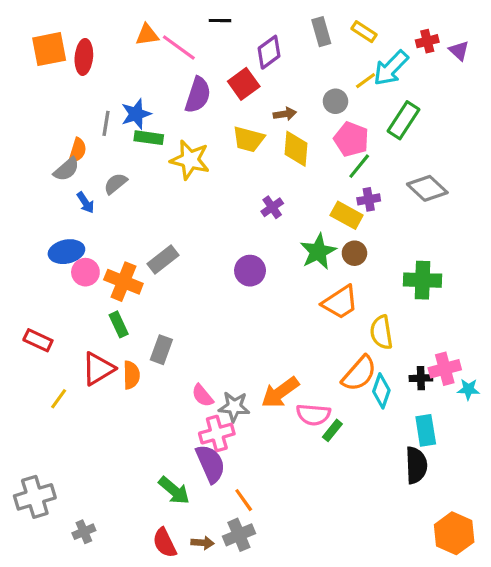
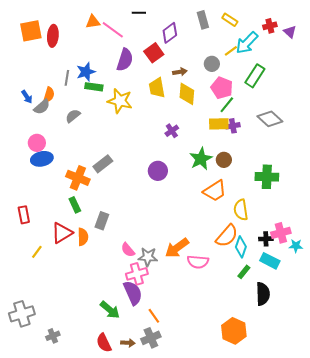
yellow trapezoid: (248, 139) -> (157, 88), turned 65
blue arrow: (85, 203) -> (27, 97), moved
yellow rectangle: (347, 215) -> (219, 124), moved, turned -30
pink circle: (85, 272) -> (37, 143), moved
red rectangle: (38, 340) -> (24, 215), turned 54
green rectangle: (332, 430) -> (244, 272), moved
cyan rectangle: (426, 430) -> (270, 261), moved, turned -54
orange hexagon: (454, 533) -> (234, 331), moved

